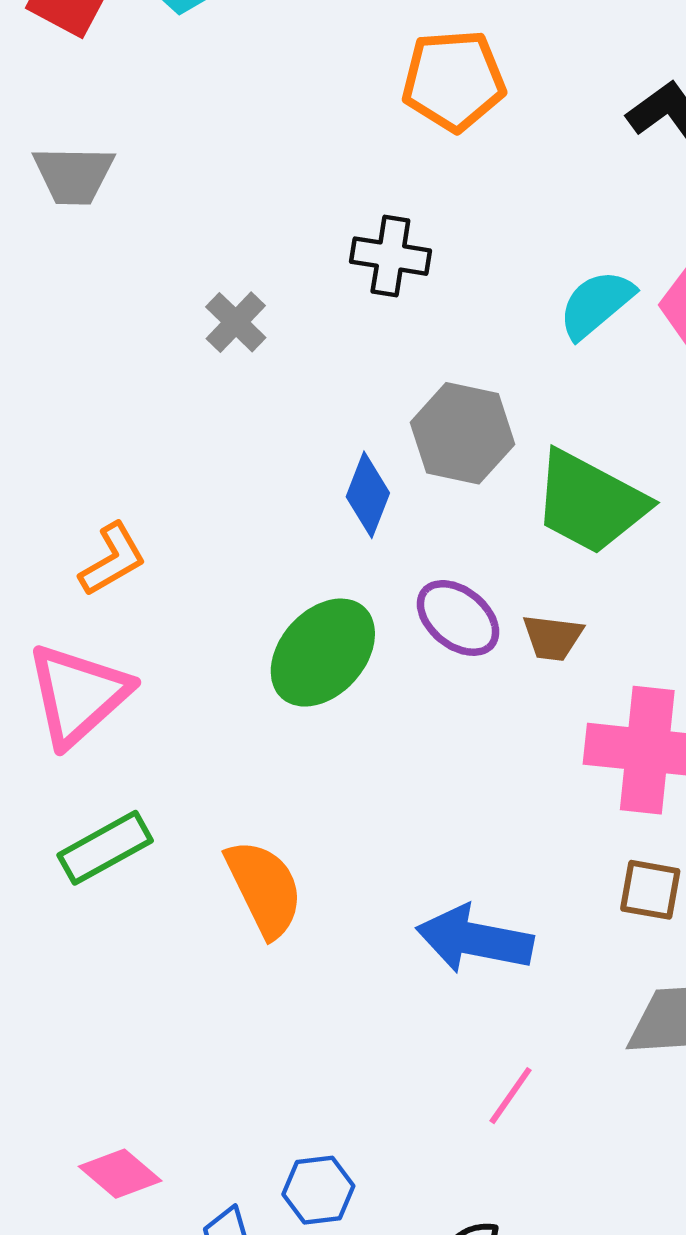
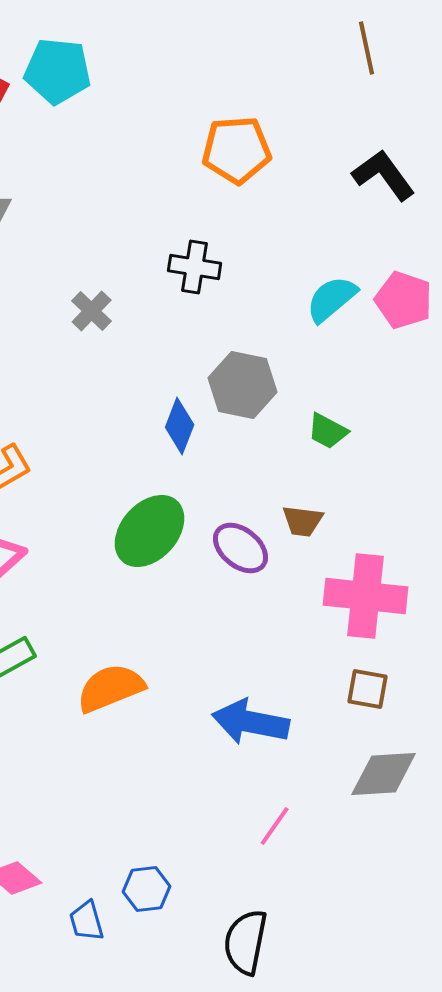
green trapezoid: (590, 502) -> (328, 431), size x0.5
purple ellipse: (458, 618) -> (241, 548), moved
orange semicircle: (264, 888) -> (111, 688), turned -86

